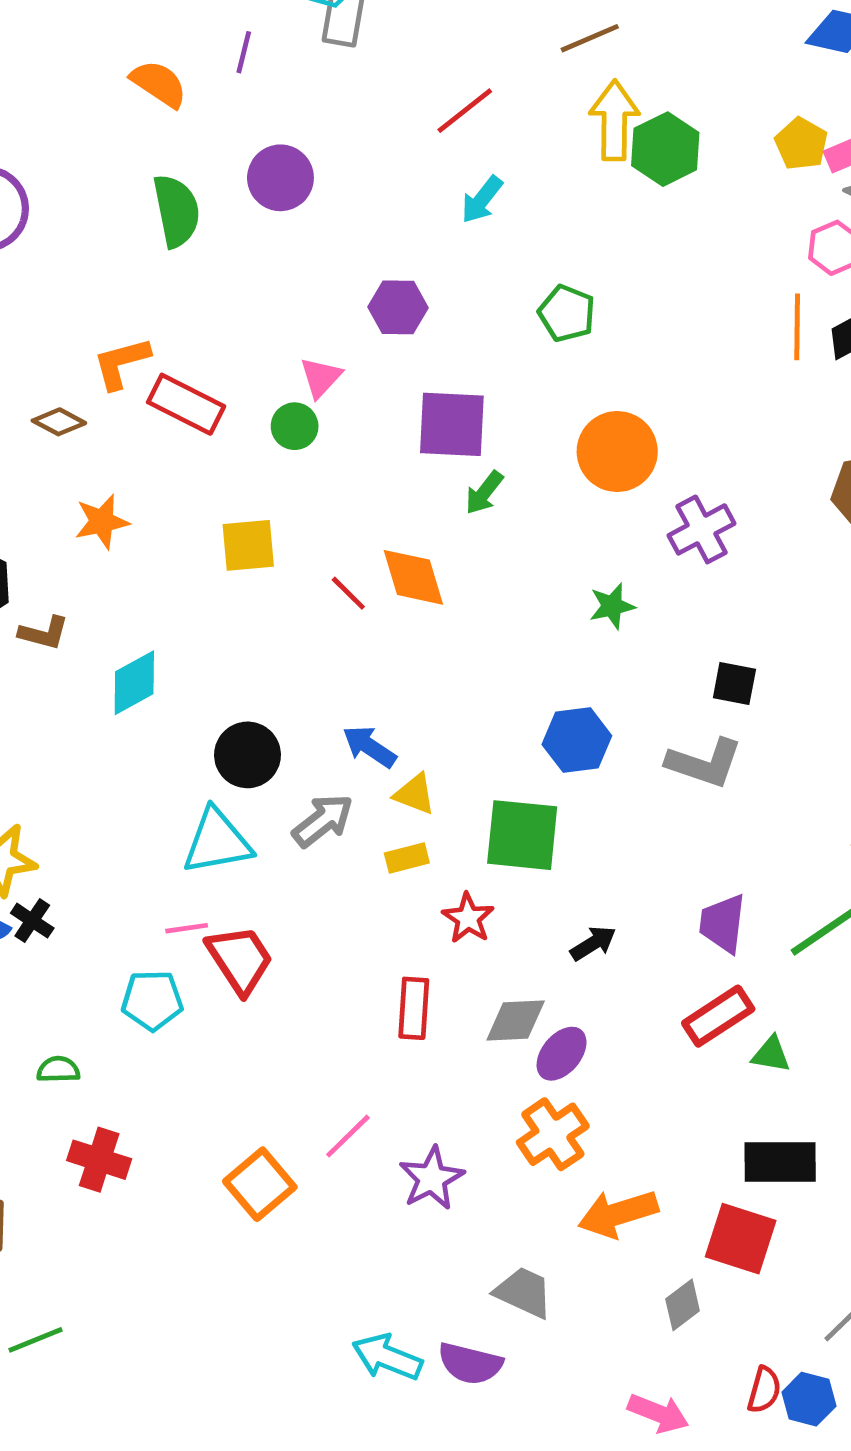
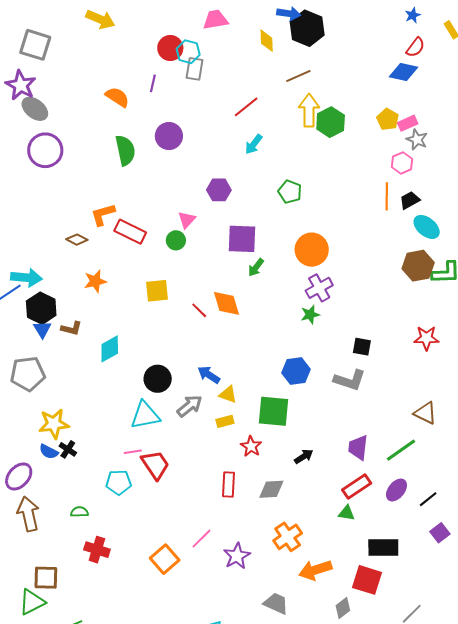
purple cross: (701, 529) -> (319, 288), moved
purple ellipse: (562, 1054) -> (396, 490), moved
green triangle: (771, 1054) -> (347, 513), moved

